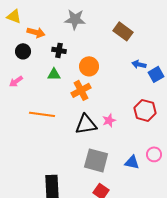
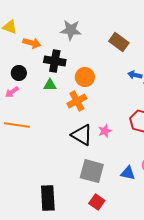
black cross: (59, 50) -> (55, 61), size x1.5
black circle: (23, 51) -> (19, 73), moved
orange line: (42, 114) -> (17, 125), moved
black triangle: (86, 124) -> (82, 135), turned 40

